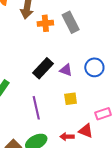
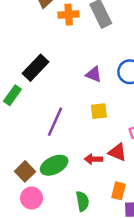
black rectangle: (43, 68) -> (36, 68), moved
purple line: (36, 108) -> (55, 122), turned 35

